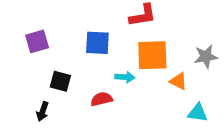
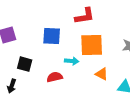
orange triangle: (178, 81) -> (102, 74), moved

